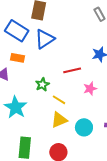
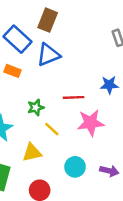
pink star: (90, 89) -> (91, 123), size x1.6
yellow triangle: (59, 120) -> (32, 153), moved

